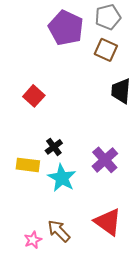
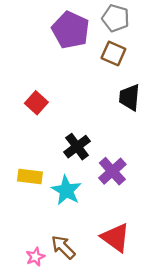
gray pentagon: (108, 17) -> (116, 18), turned 30
black cross: (54, 147) -> (77, 147), moved, size x1.4

